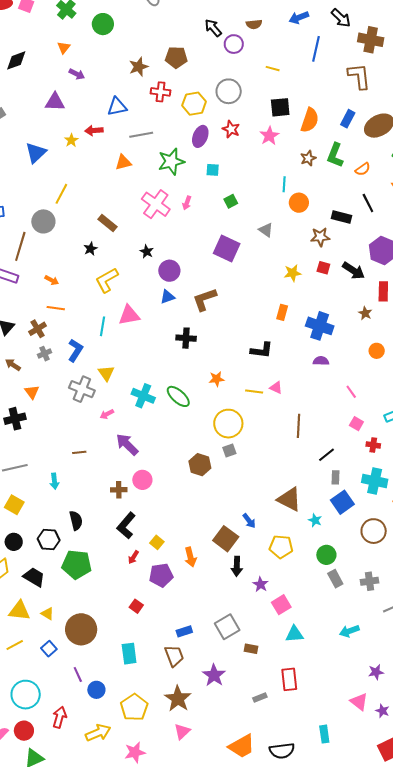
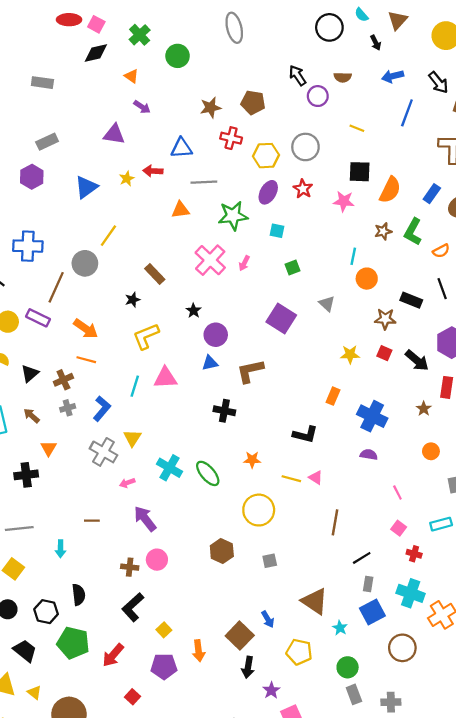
orange triangle: (64, 48) -> (131, 76), turned -40
black diamond: (16, 60) -> (96, 53), moved
pink star: (269, 136) -> (344, 201), turned 30
orange arrow: (52, 280) -> (86, 329), size x1.6
gray square: (229, 451) -> (270, 561), moved
red arrow: (133, 557) -> (113, 655), moved, size x1.6

